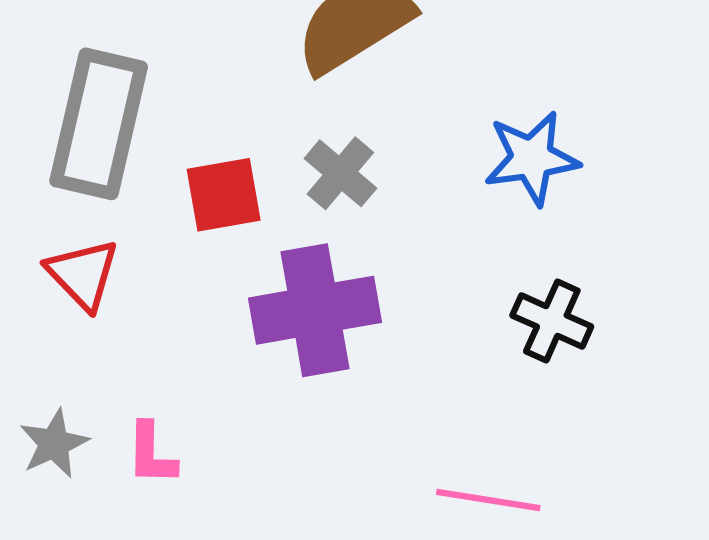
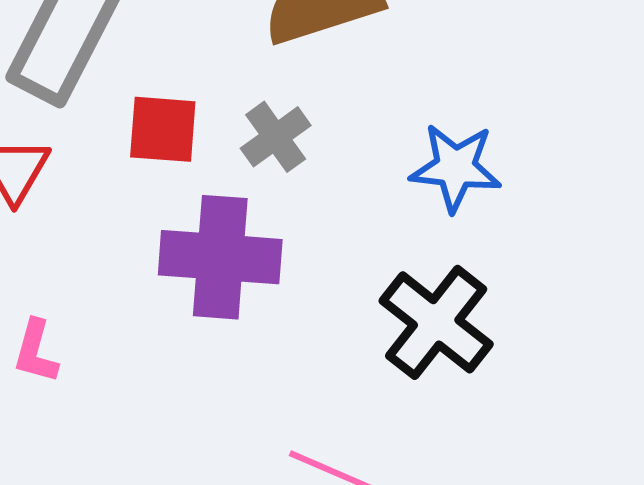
black cross: (552, 321) -> (436, 322), size x1.5

